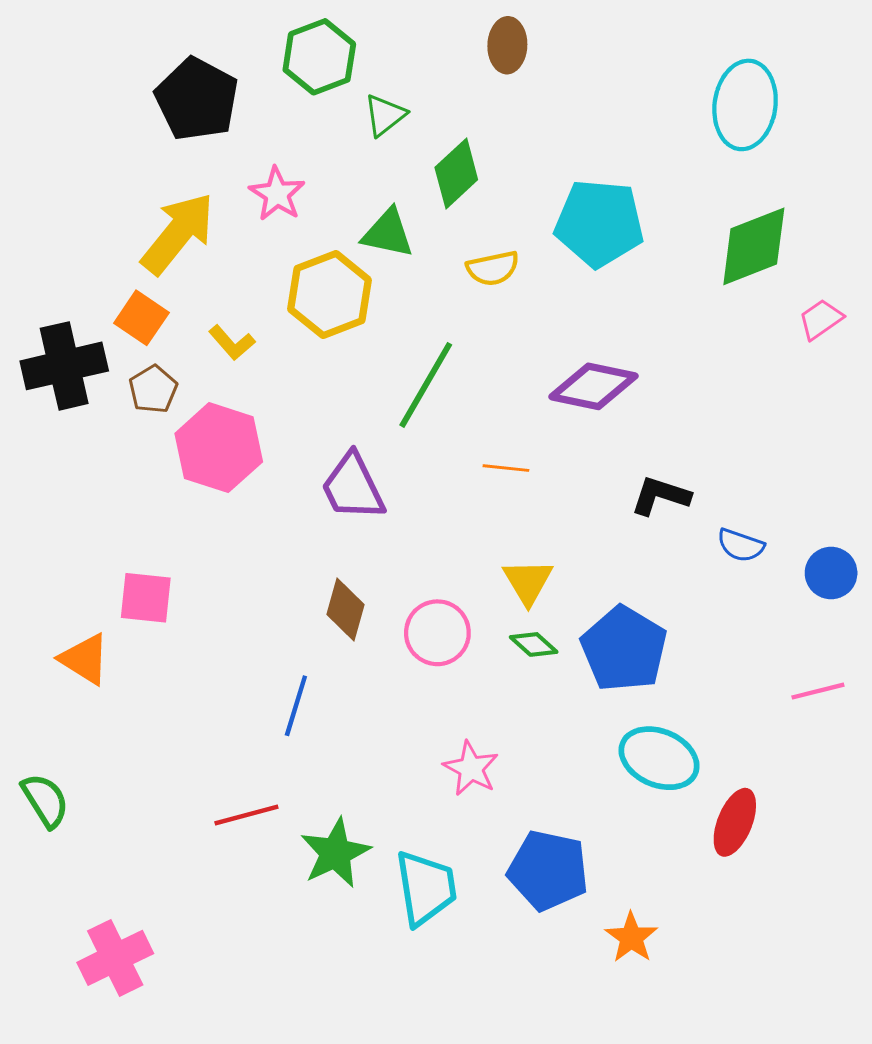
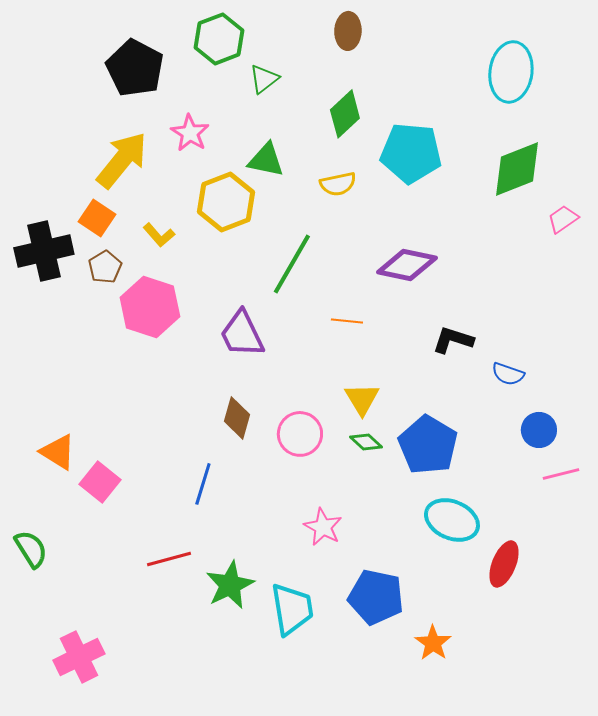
green diamond: (456, 174) -> (345, 114), moved
blue circle: (831, 573) -> (539, 430), moved
pink square: (146, 598) -> (100, 482), moved, turned 33

